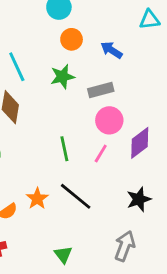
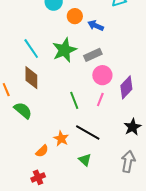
orange circle: (72, 39) -> (75, 16), moved
green star: (62, 77) -> (64, 50), size x1.4
green triangle: (63, 255) -> (85, 160), moved

